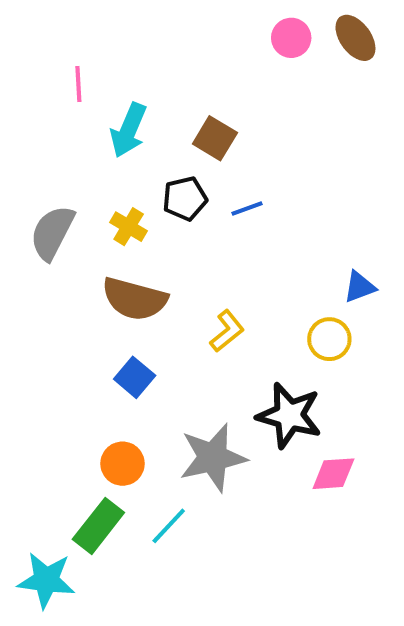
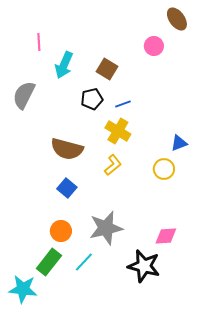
pink circle: (291, 38) -> (154, 46), moved
yellow cross: (129, 227) -> (118, 131), moved, size x1.4
gray semicircle: (52, 233) -> (24, 95), moved
black star: (289, 415) -> (144, 266), moved

